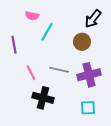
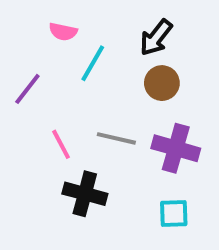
black arrow: (93, 19) -> (156, 38), moved
purple line: (14, 45) -> (27, 89), turned 48
purple cross: (89, 75) -> (176, 148), turned 30

